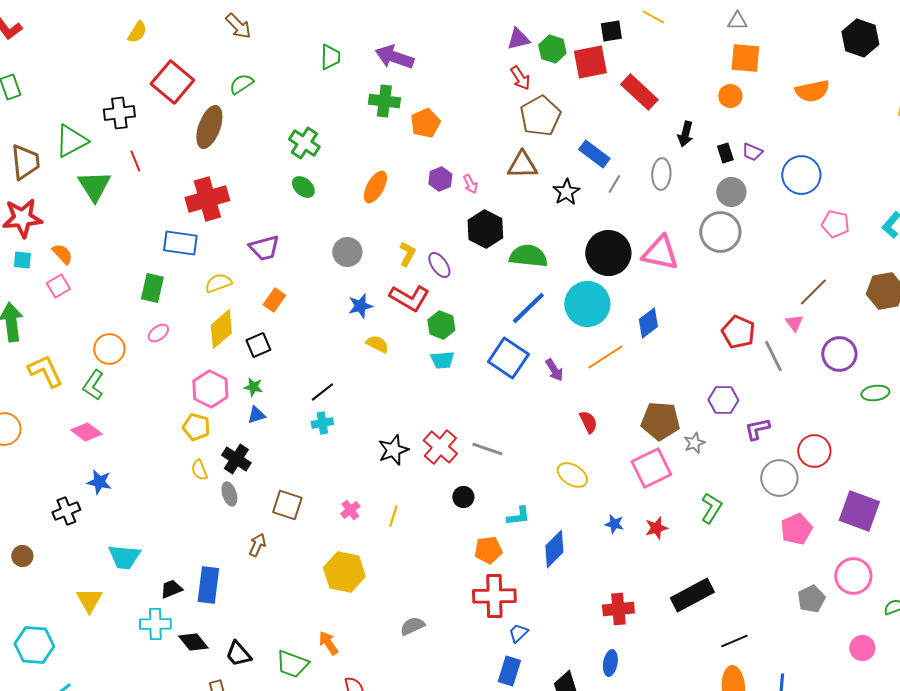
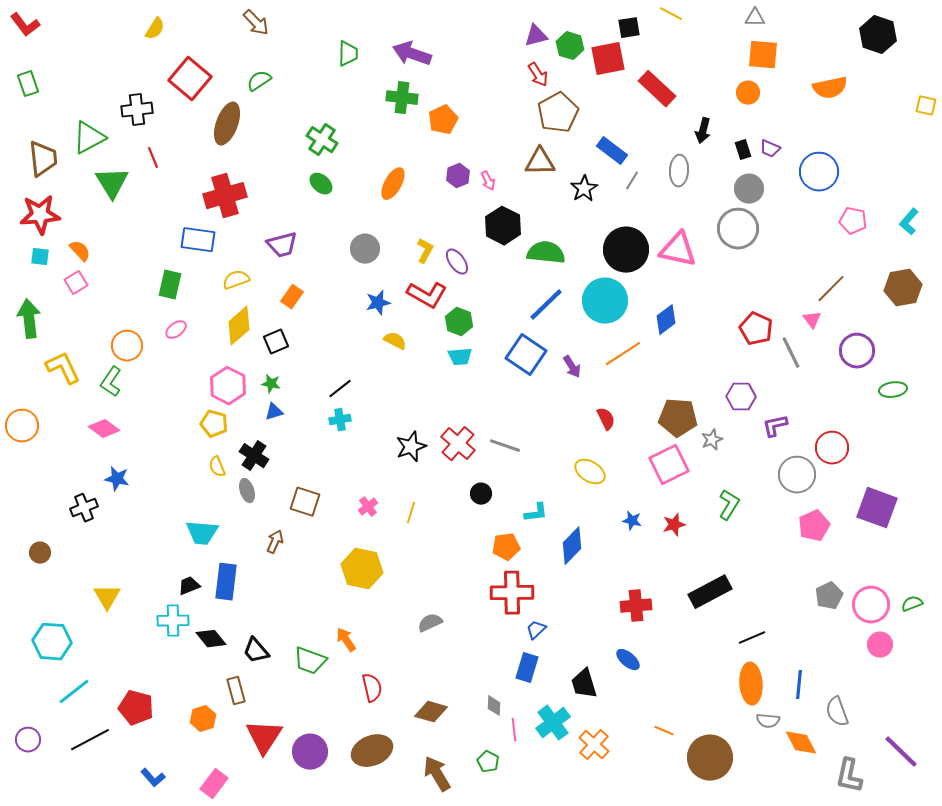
cyan trapezoid: (124, 557) -> (202, 533), moved
pink circle: (853, 576) -> (871, 605), moved
blue ellipse: (610, 663) -> (628, 660), turned -60

